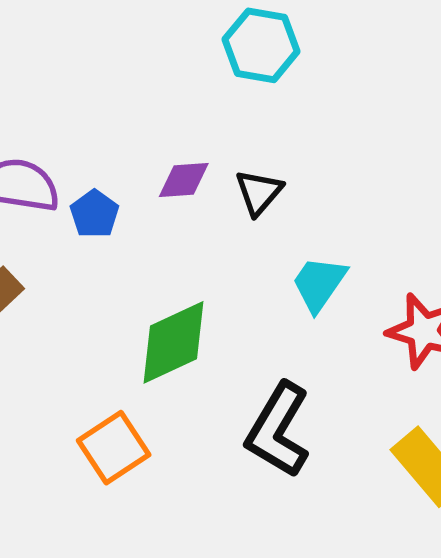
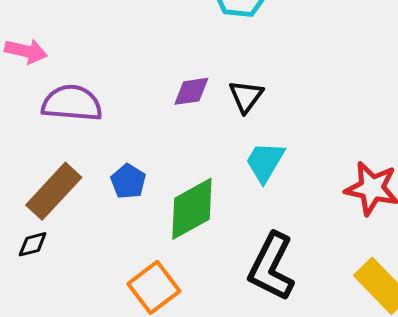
blue pentagon: (94, 214) -> (128, 181), moved
cyan trapezoid: (319, 284) -> (265, 162), moved

